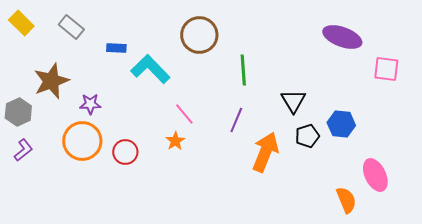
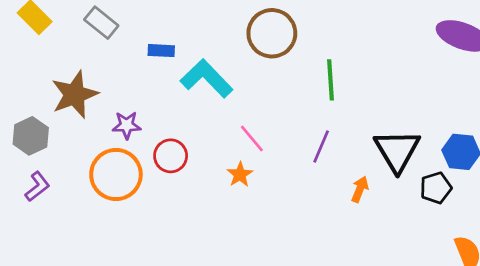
black triangle: (293, 101) -> (397, 151), moved, size x1.4
black pentagon: (307, 136) -> (436, 188), moved
red circle: (125, 152) -> (171, 156), moved
orange arrow: (265, 152) -> (360, 189), size x0.5

